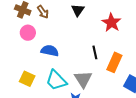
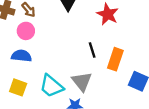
pink circle: (28, 33) -> (26, 31), moved
blue semicircle: (50, 51) -> (21, 56), moved

